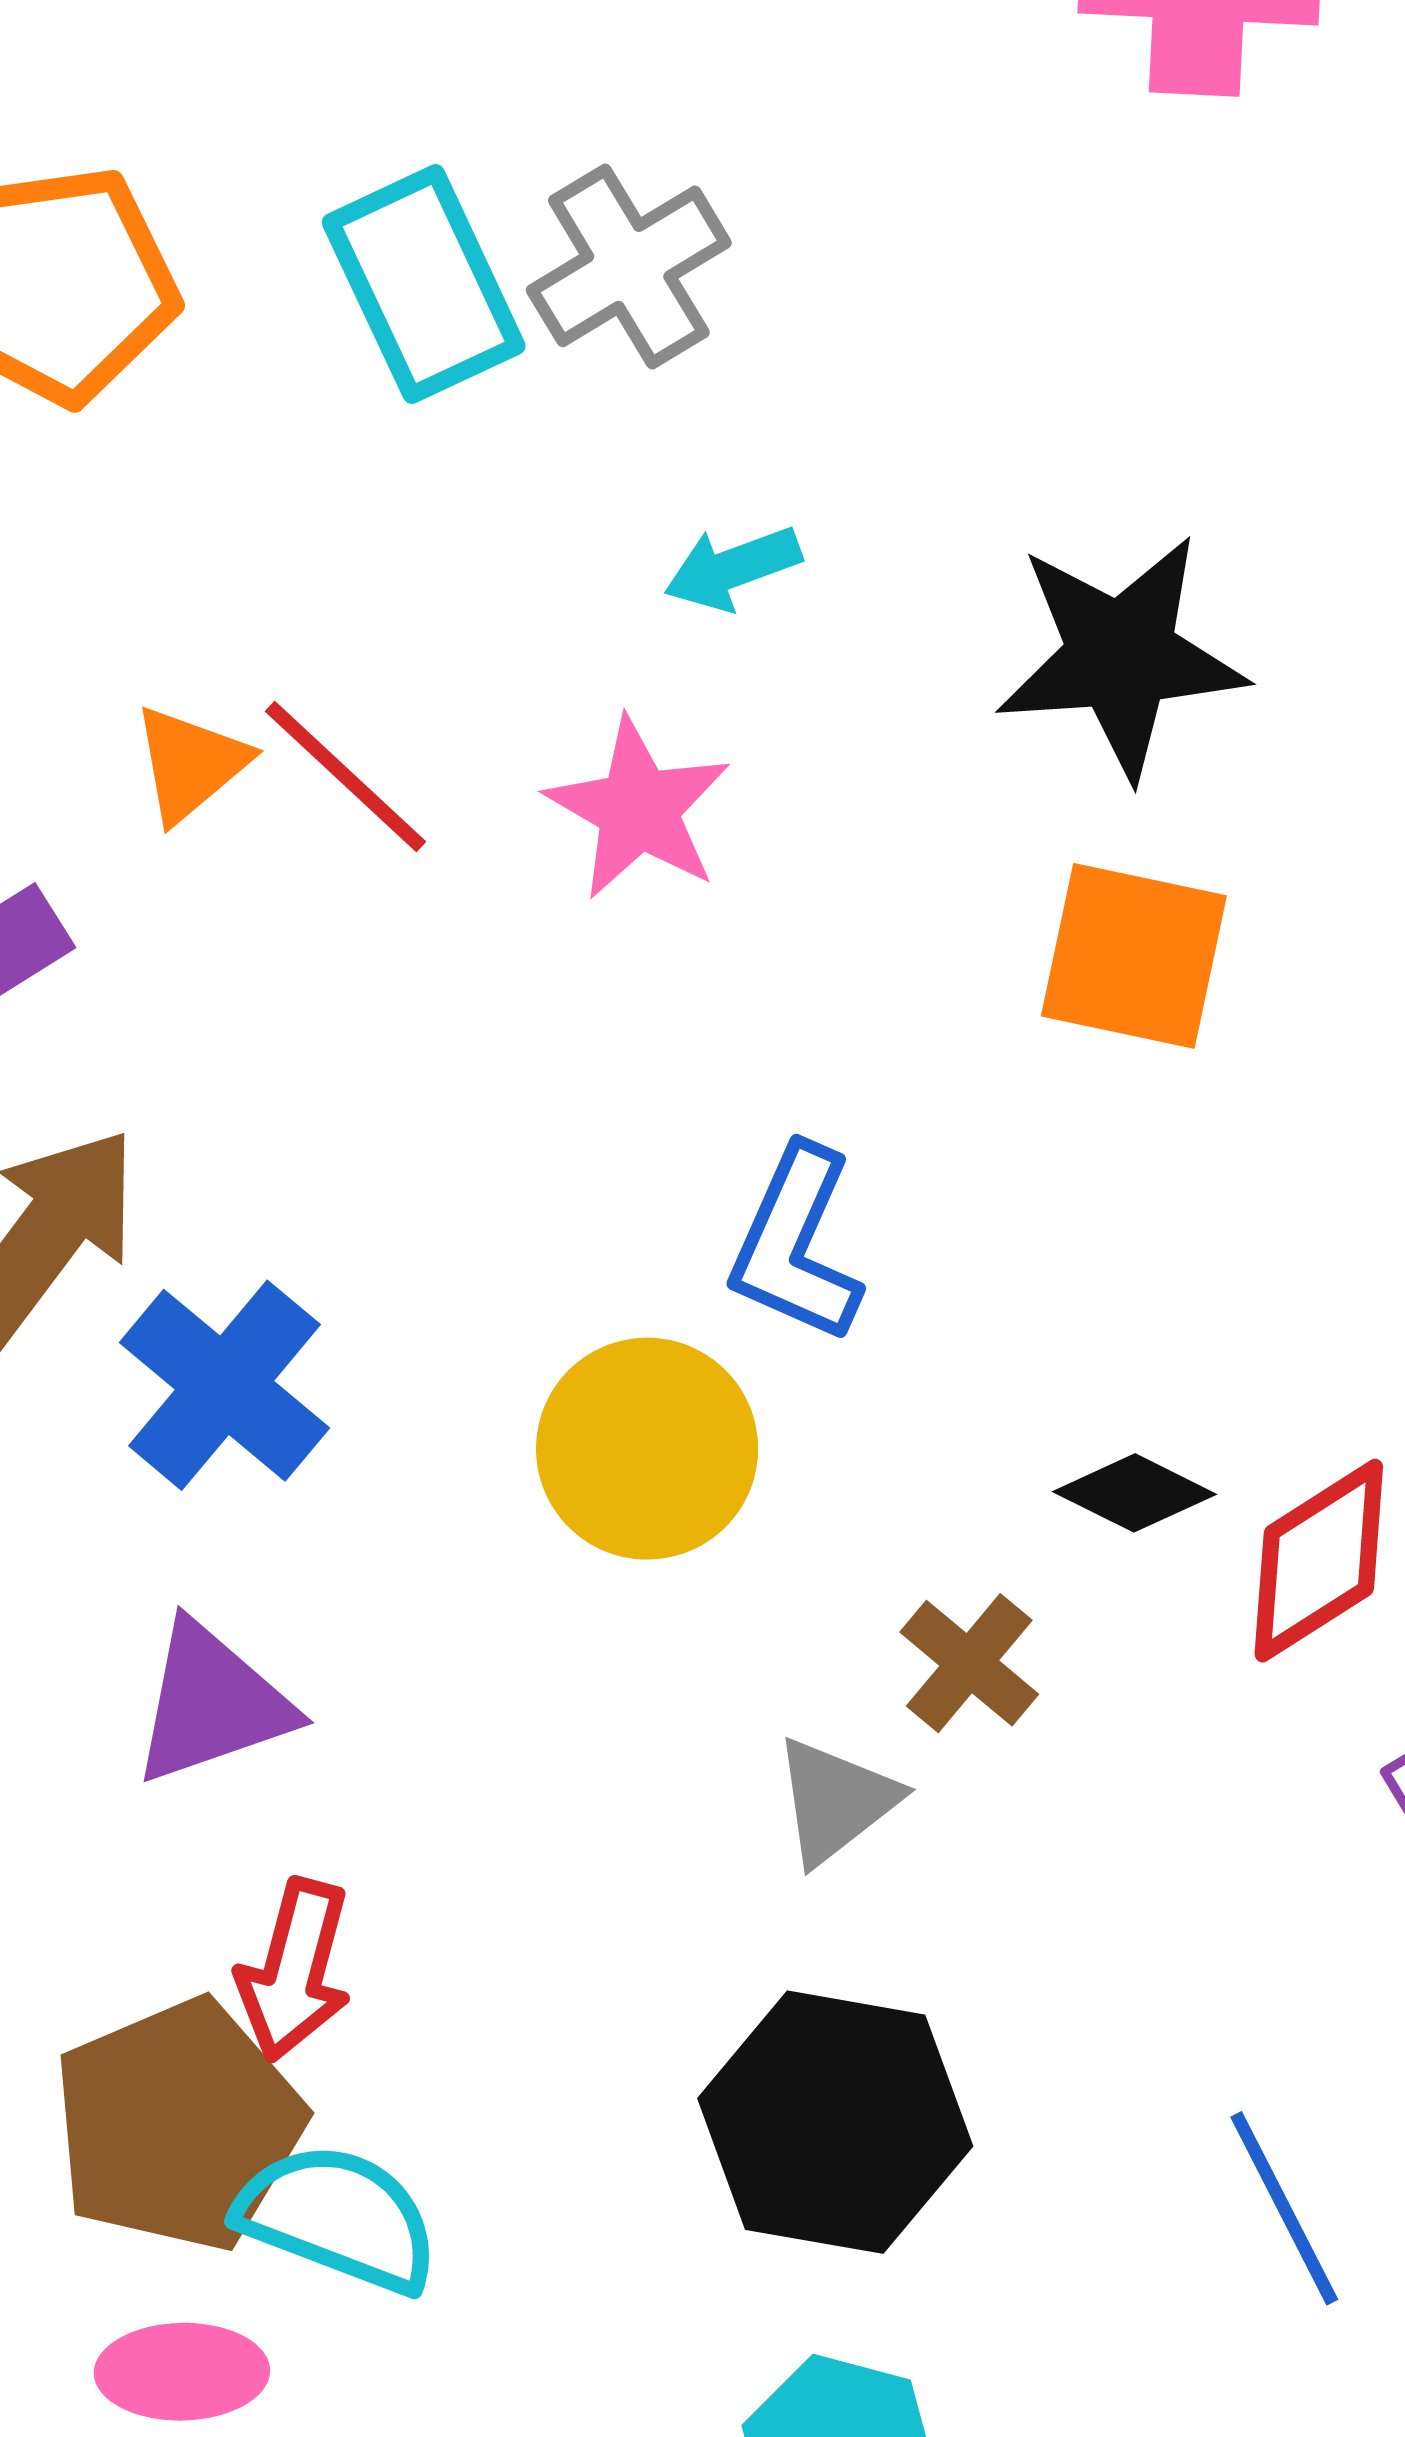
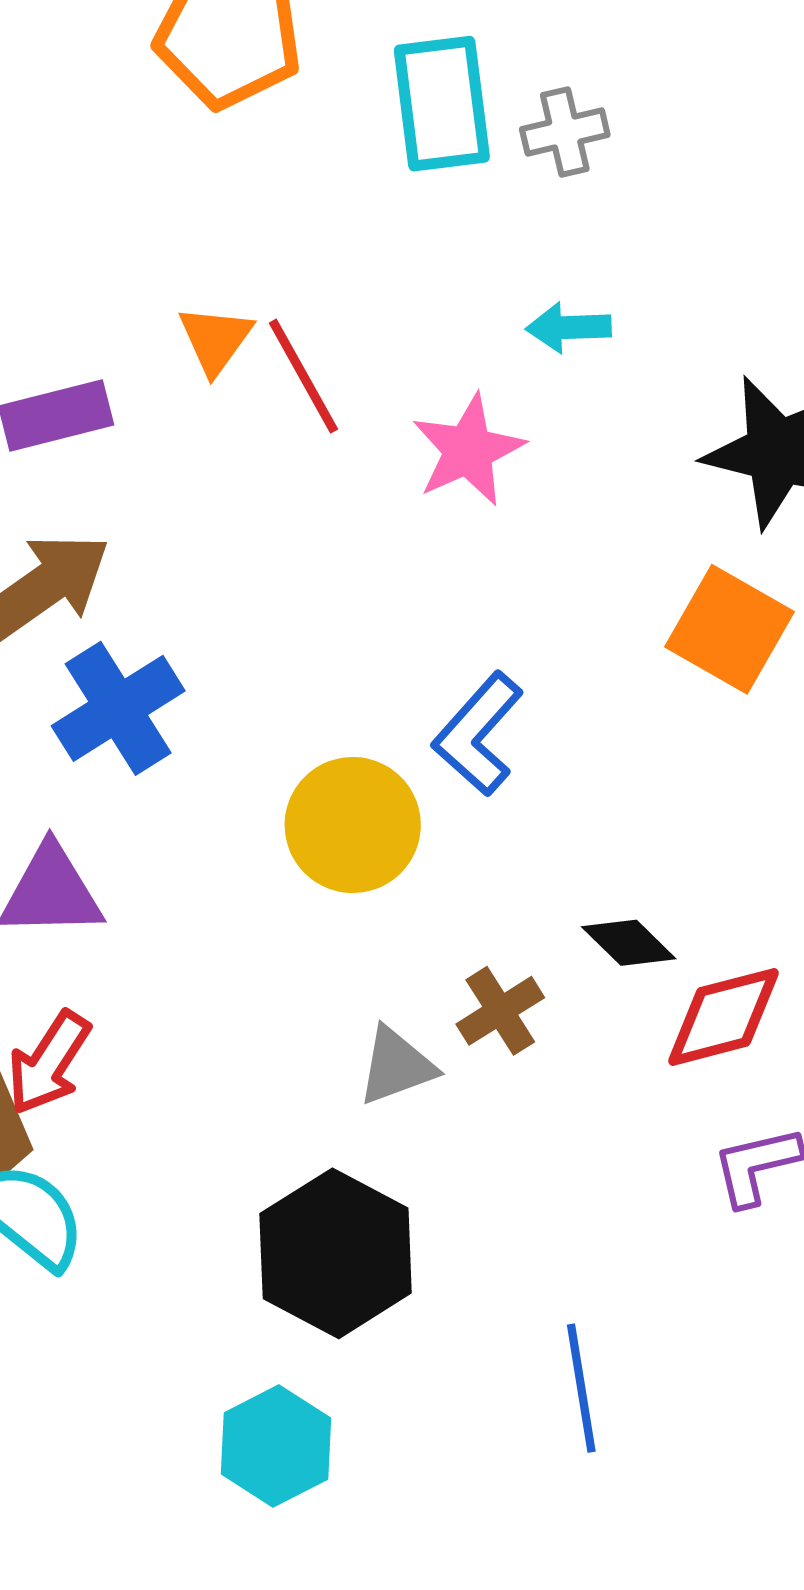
gray cross: (629, 266) -> (565, 132), size x0.7
orange triangle: (190, 764) -> (215, 340), turned -32

